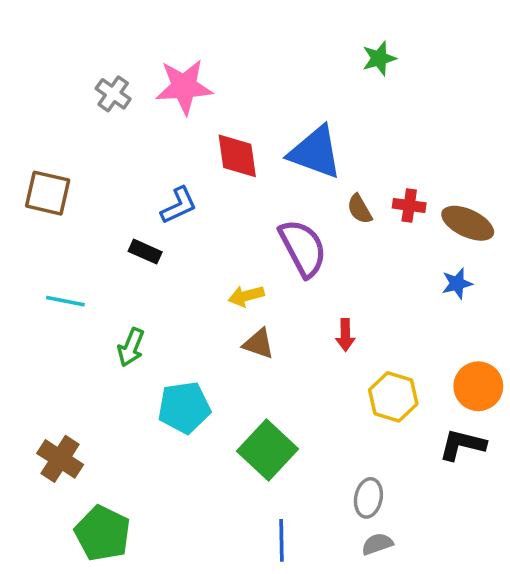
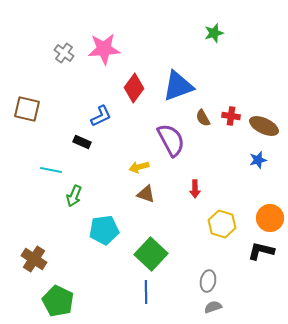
blue triangle: (315, 152) -> (178, 86), turned -40
red diamond: (237, 156) -> (134, 88), turned 44
cyan line: (65, 301) -> (51, 170), moved
blue line: (282, 540) -> (146, 292), moved

